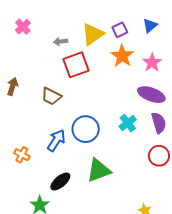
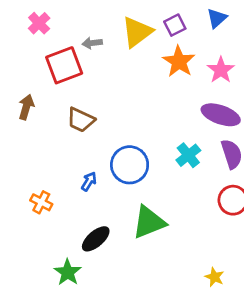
red square: (76, 65) -> (64, 65), moved
blue arrow: (56, 140) -> (89, 181), size x0.6

